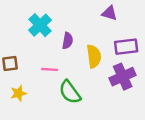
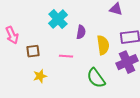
green semicircle: (70, 92) -> (96, 78), moved

